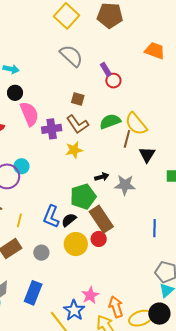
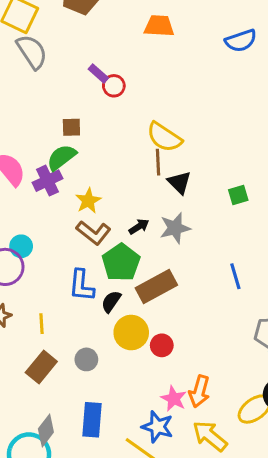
gray semicircle: (71, 56) -> (32, 52), moved, turned 30
green semicircle: (110, 121) -> (62, 157), moved
brown L-shape: (77, 124) -> (94, 233), moved
black triangle: (147, 155) -> (179, 182), moved
blue L-shape: (51, 217) -> (81, 286), moved
brown rectangle: (101, 219) -> (156, 286), turned -68
red circle: (99, 239) -> (162, 345), moved
orange arrow: (116, 307) -> (199, 391), moved, turned -130

